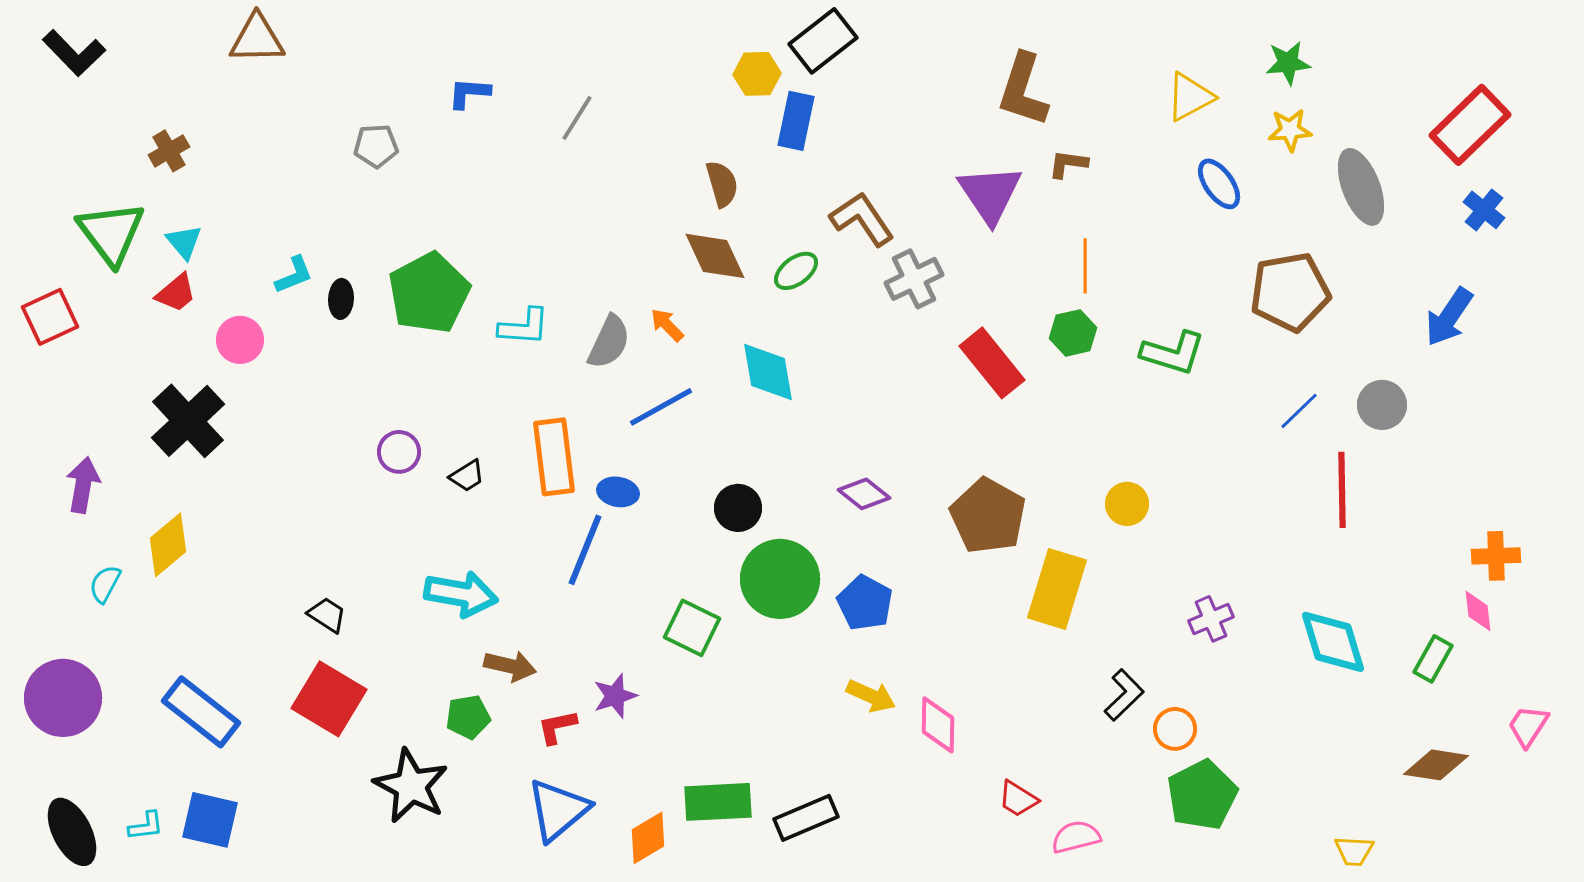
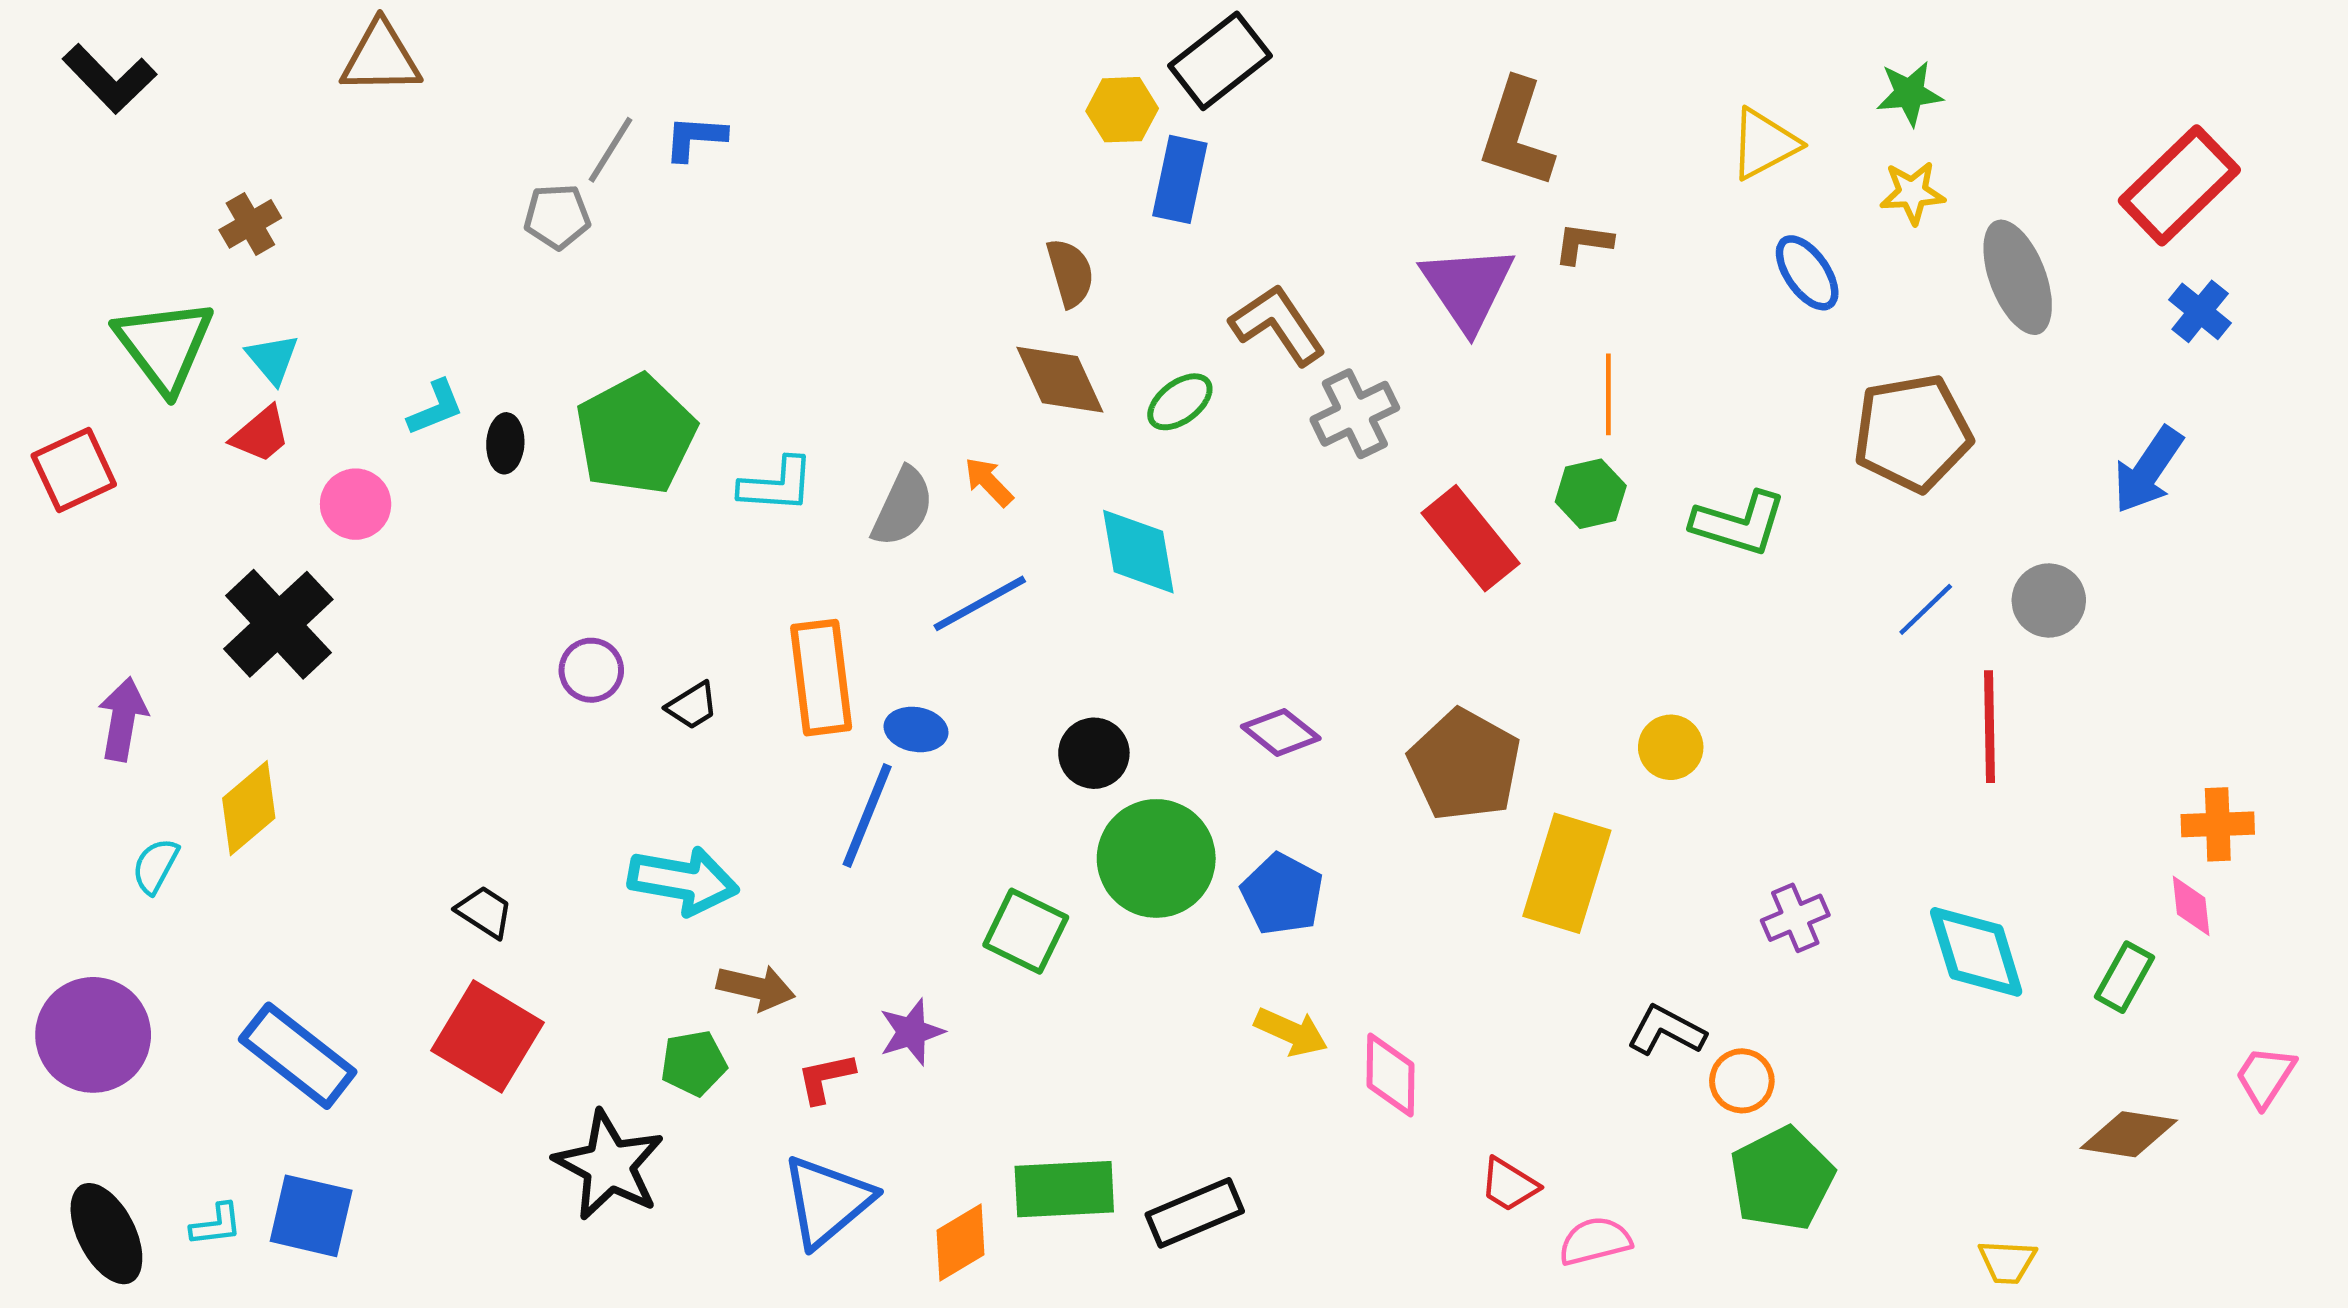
gray line: (577, 118) -> (611, 150), moved
black L-shape: (1124, 695) -> (1666, 1030), turned -108

